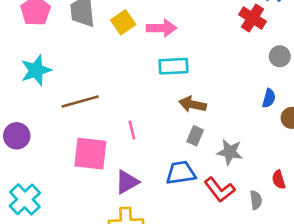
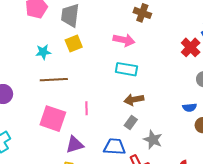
yellow square: (123, 22) -> (74, 44), moved
cyan star: (36, 70) -> (43, 52), moved, size x0.7
blue semicircle: (269, 98) -> (190, 107), turned 56
brown arrow: (193, 104) -> (134, 100), turned -36

